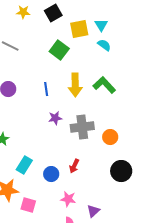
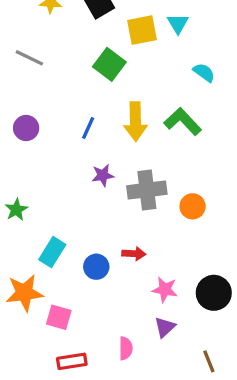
cyan semicircle: (104, 45) -> (204, 73), moved
blue line: (46, 89) -> (88, 128), turned 32
red arrow: (74, 166) -> (134, 254), turned -112
black circle: (121, 171) -> (214, 293), moved
pink star: (68, 199) -> (165, 290), moved

